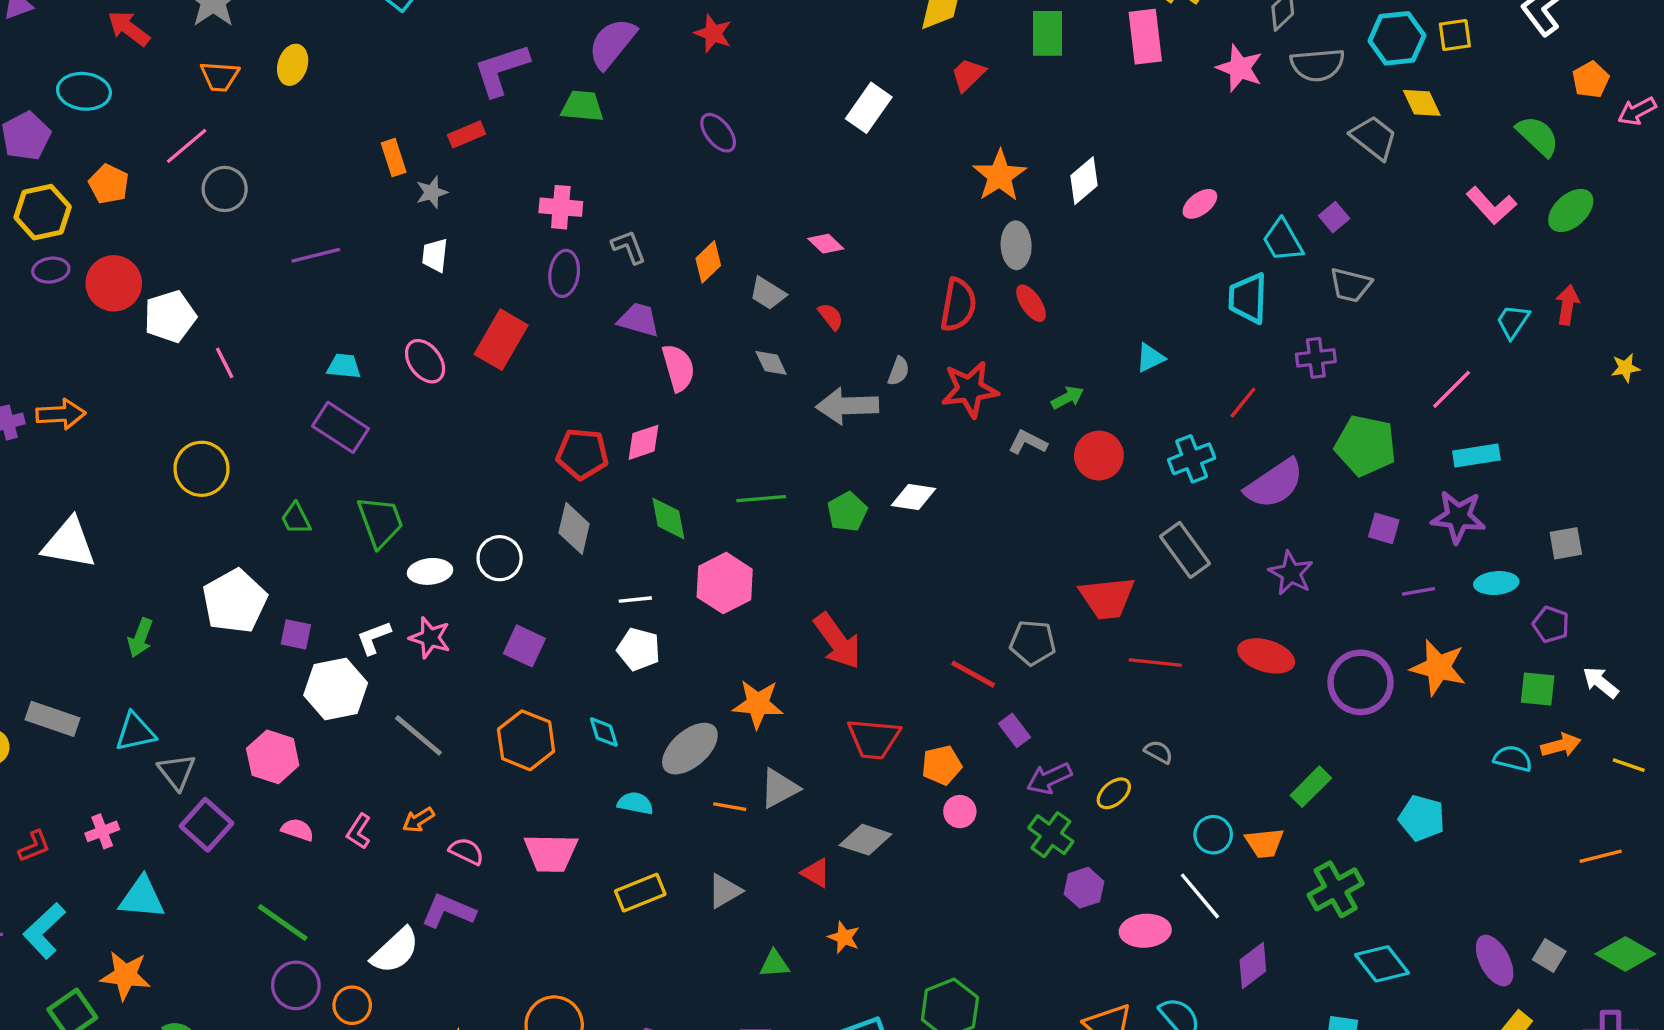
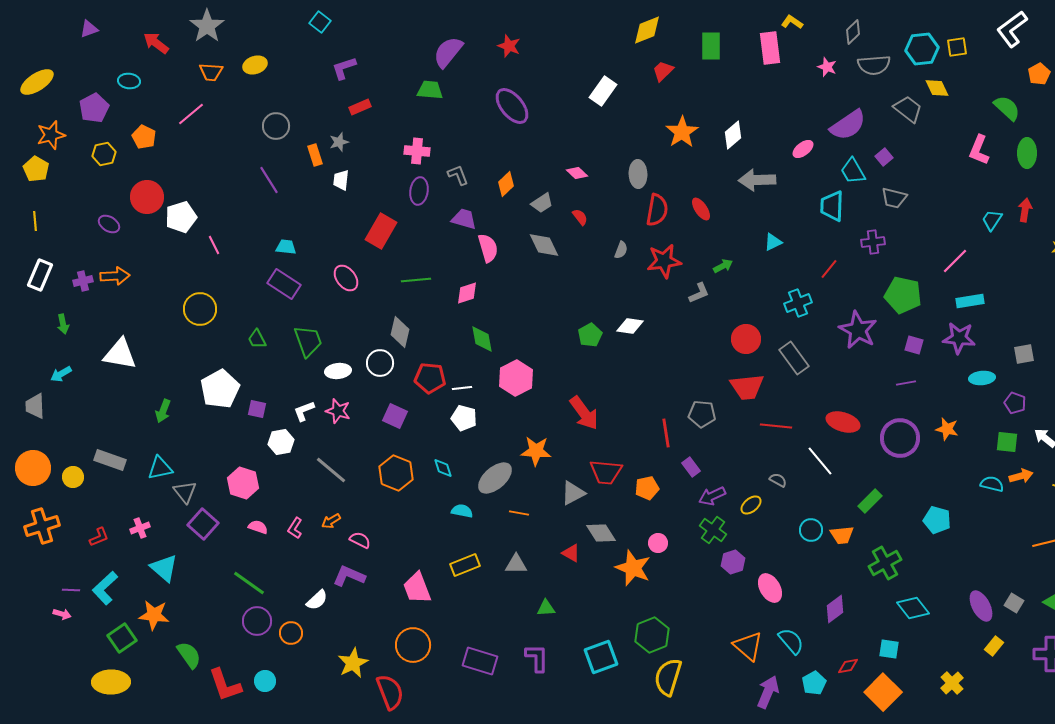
yellow ellipse: (293, 65) -> (255, 65), turned 55
pink star: (1240, 68) -> (827, 67), size x0.7
purple L-shape: (501, 70) -> (344, 68), moved, size x0.7
cyan ellipse: (84, 91) -> (129, 81), size x0.7
purple ellipse: (718, 133) -> (512, 106), size x1.5
orange rectangle: (394, 158) -> (315, 155), moved
gray circle: (225, 189) -> (276, 126), moved
pink L-shape: (1491, 206) -> (979, 150), turned 64
green ellipse: (1571, 211) -> (1027, 153), turned -48
yellow hexagon: (43, 212) -> (104, 154), size x0.7
gray ellipse: (1016, 245) -> (638, 174), moved
purple line: (316, 255) -> (269, 180), turned 72
purple ellipse: (51, 270) -> (109, 224), moved, turned 40
gray trapezoid: (768, 293) -> (542, 203), turned -65
pink ellipse: (425, 361) -> (346, 278), moved
gray diamond: (771, 363) -> (544, 245), size x1.5
gray arrow: (847, 406) -> (757, 180), moved
gray L-shape: (1028, 442) -> (699, 293), turned 130
red pentagon: (582, 454) -> (430, 378), moved
red circle: (1099, 456) -> (746, 339), moved
purple semicircle: (1274, 484) -> (848, 125), moved
green line: (761, 499) -> (416, 280), moved
gray diamond: (574, 528) -> (400, 332), moved
purple star: (1291, 573) -> (858, 330), moved, size x1.4
purple line: (1418, 591) -> (906, 383), moved
orange star: (1438, 667) -> (947, 429), size x0.7
red line: (973, 674) -> (666, 433), turned 52
white hexagon: (336, 689) -> (281, 442), size x0.7
gray triangle: (779, 788) -> (573, 493), moved
pink circle: (960, 812) -> (658, 543), moved
gray diamond: (865, 840) -> (601, 533), turned 40
pink trapezoid: (551, 853) -> (417, 588), moved, turned 68
gray triangle: (725, 891) -> (516, 564), turned 30
white line: (1200, 896) -> (820, 461), moved
cyan triangle: (142, 898) -> (164, 568), turned 36
pink ellipse: (1145, 931) -> (770, 588), turned 64
orange star: (844, 937) -> (633, 568), moved, size x1.8
white semicircle: (395, 951) -> (317, 600), size x0.7

